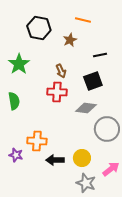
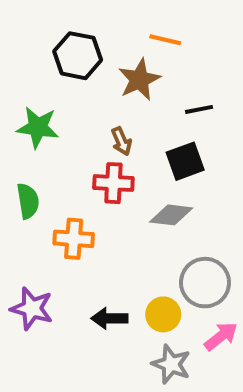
brown star: (70, 40) -> (139, 80), size x1.5
green star: (19, 64) -> (38, 127), turned -30
gray circle: (107, 129) -> (205, 283), moved
orange cross: (37, 141) -> (74, 239), moved
purple star: (16, 155) -> (32, 308), size x1.5

